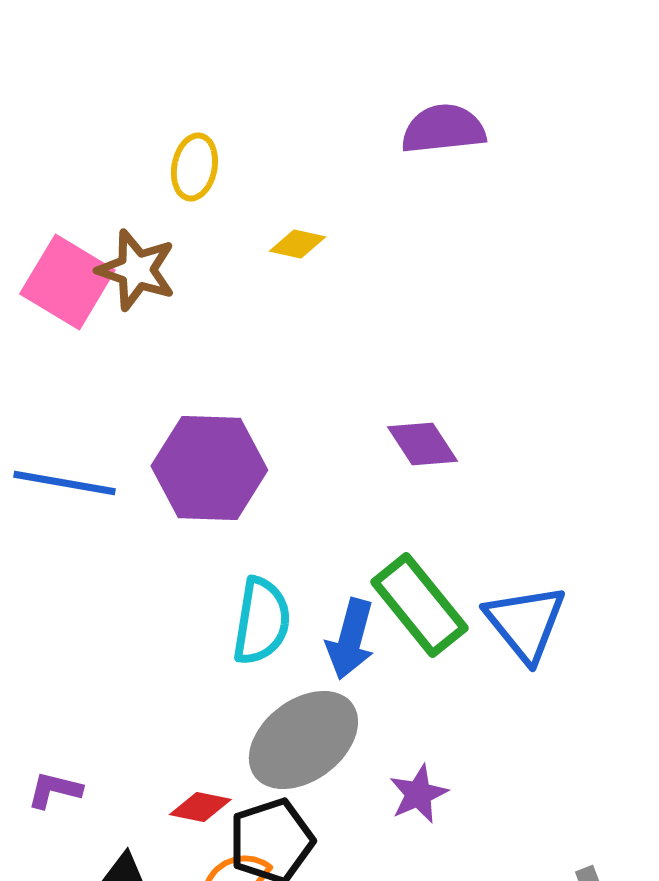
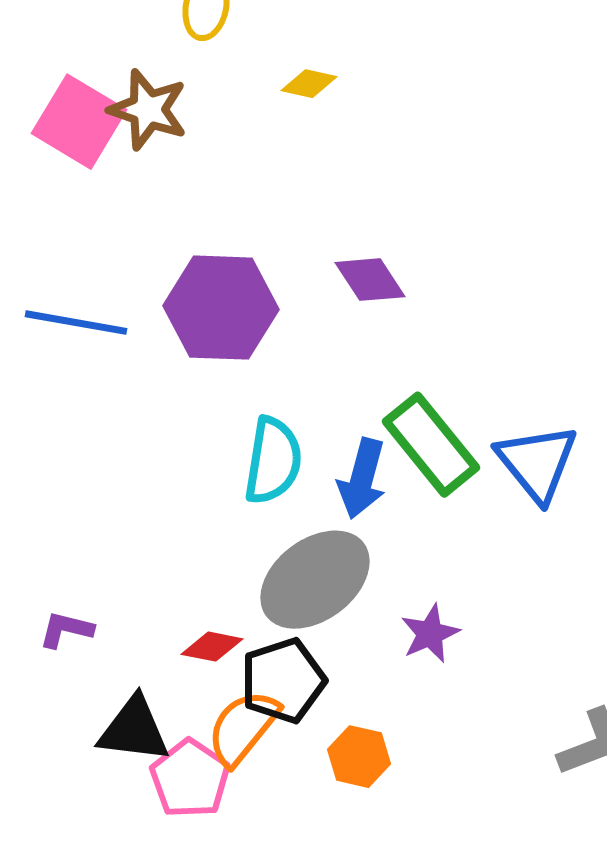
purple diamond: (422, 444) -> (370, 280), moved

